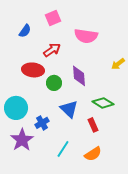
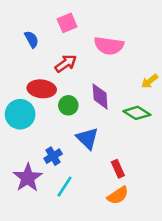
blue semicircle: (25, 31) -> (32, 39), turned -64
green diamond: (103, 103) -> (137, 113), moved
cyan circle: (16, 108) -> (20, 114), moved
red rectangle: (93, 125) -> (118, 169), moved
cyan line: (63, 149) -> (65, 187), moved

